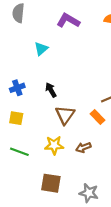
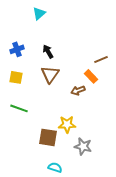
brown triangle: (65, 115) -> (50, 74), moved
yellow star: (54, 145) -> (67, 124), moved
brown arrow: (83, 147) -> (78, 90), moved

